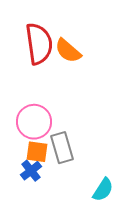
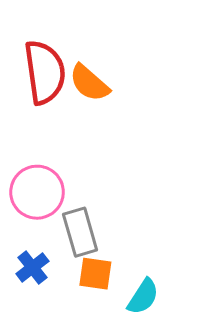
orange square: (37, 152) -> (95, 274), moved

